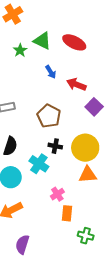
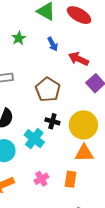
green star: (20, 50) -> (19, 38), moved
pink cross: (57, 194) -> (41, 179), moved
orange rectangle: (67, 213) -> (71, 179), moved

